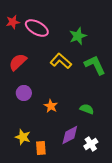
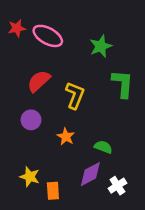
yellow L-shape: (61, 61) -> (75, 95), moved, turned 70
red semicircle: (18, 62) -> (39, 81), moved
green L-shape: (95, 65) -> (123, 84), turned 30
green semicircle: (87, 109) -> (103, 147), moved

